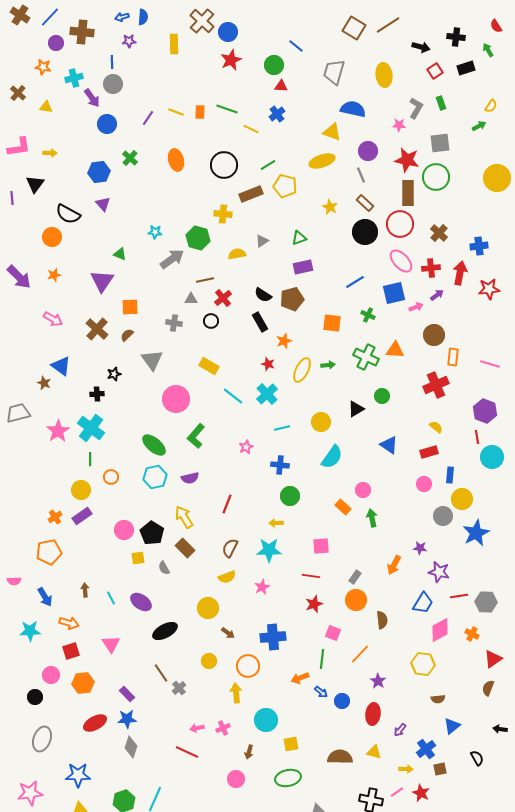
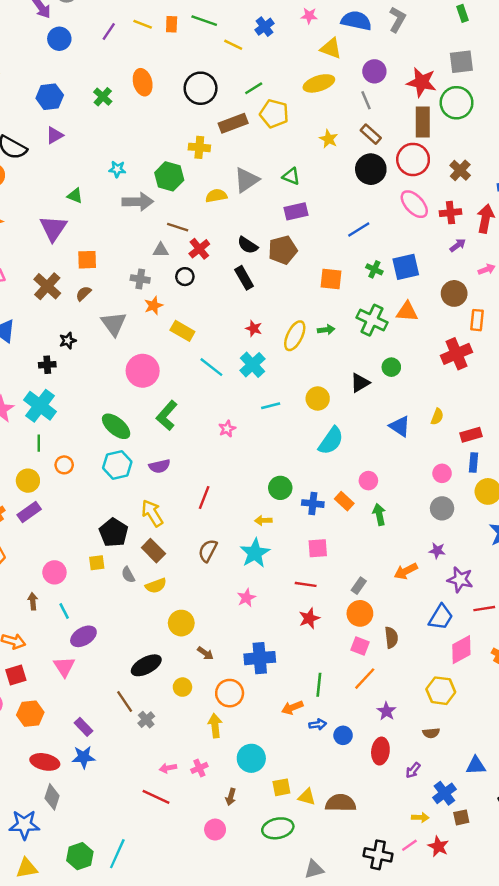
gray L-shape: (416, 108) -> (397, 19), moved
pink star: (399, 125) -> (309, 16), moved
green cross: (130, 158) -> (103, 97), moved
purple triangle: (103, 204) -> (54, 135), turned 42
green triangle: (299, 238) -> (291, 176), turned 42
gray triangle: (262, 241) -> (246, 180), size x1.6
gray arrow: (172, 259) -> (138, 202), turned 35
brown line: (205, 280) -> (178, 227), turned 30
blue square: (394, 293) -> (406, 267), moved
pink arrow: (416, 307) -> (487, 269), moved
orange star: (284, 341) -> (153, 306), moved
yellow semicircle: (436, 427) -> (437, 417), moved, turned 72
red rectangle: (429, 452) -> (471, 435), moved
blue cross: (280, 465) -> (313, 504), moved
gray circle: (443, 516) -> (442, 508), moved
pink circle: (124, 530) -> (54, 572), moved
cyan star: (269, 550) -> (255, 553), turned -30
orange arrow: (394, 565) -> (406, 571), turned 36
yellow semicircle: (227, 577) -> (156, 586), moved
purple ellipse: (141, 602) -> (83, 636), moved, turned -65
black ellipse: (165, 631) -> (146, 665), moved
pink square: (333, 633) -> (360, 646), moved
blue arrow: (321, 692) -> (318, 724), turned -48
brown semicircle: (438, 699) -> (431, 733), moved
red ellipse: (95, 723) -> (45, 762), turned 40
blue triangle: (452, 726) -> (476, 766), turned 36
gray diamond: (131, 747) -> (52, 797), moved
yellow triangle: (374, 752) -> (307, 797), moved

